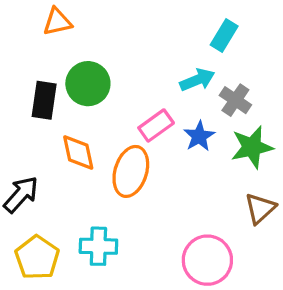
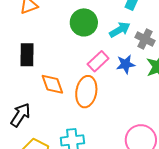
green circle: (88, 84) -> (84, 22), moved
blue star: (199, 136) -> (126, 64), turned 30

